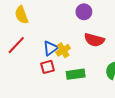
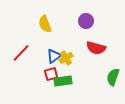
yellow semicircle: (22, 15) -> (45, 24), moved
green rectangle: (76, 74) -> (63, 81), moved

